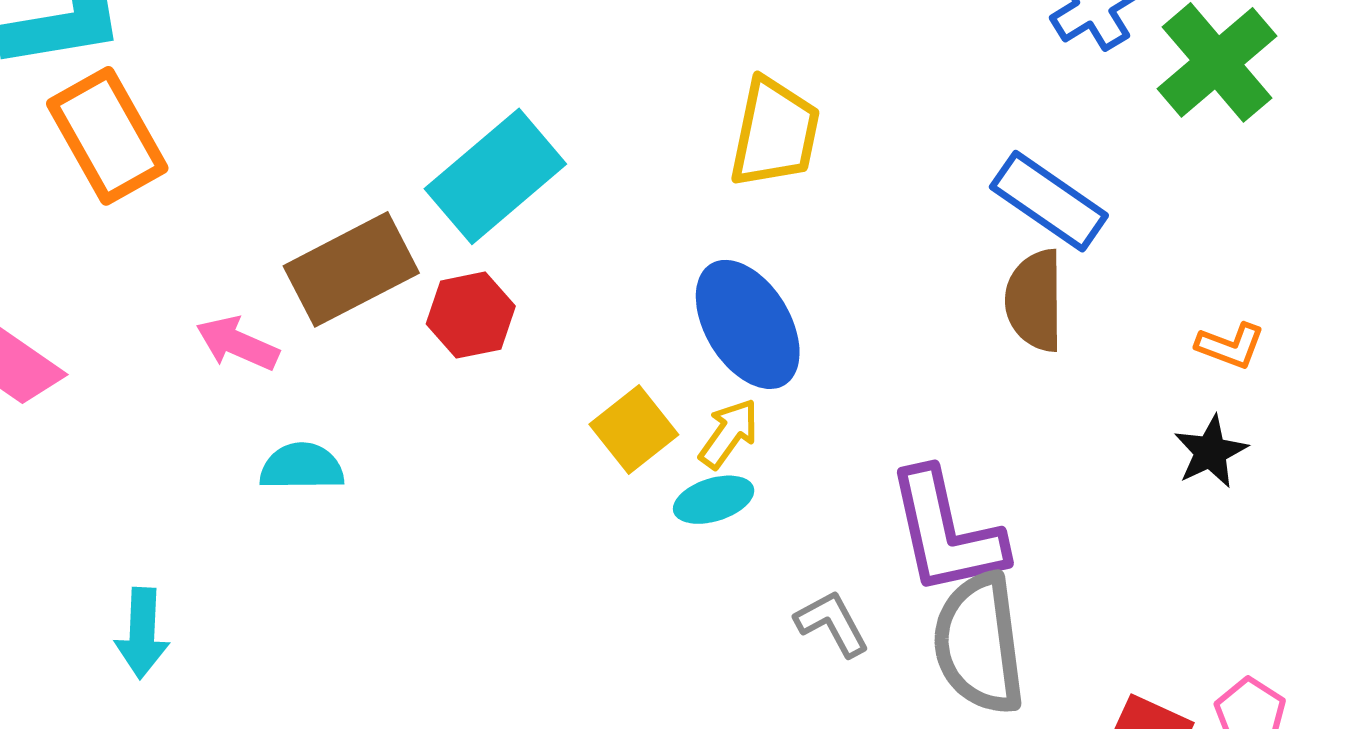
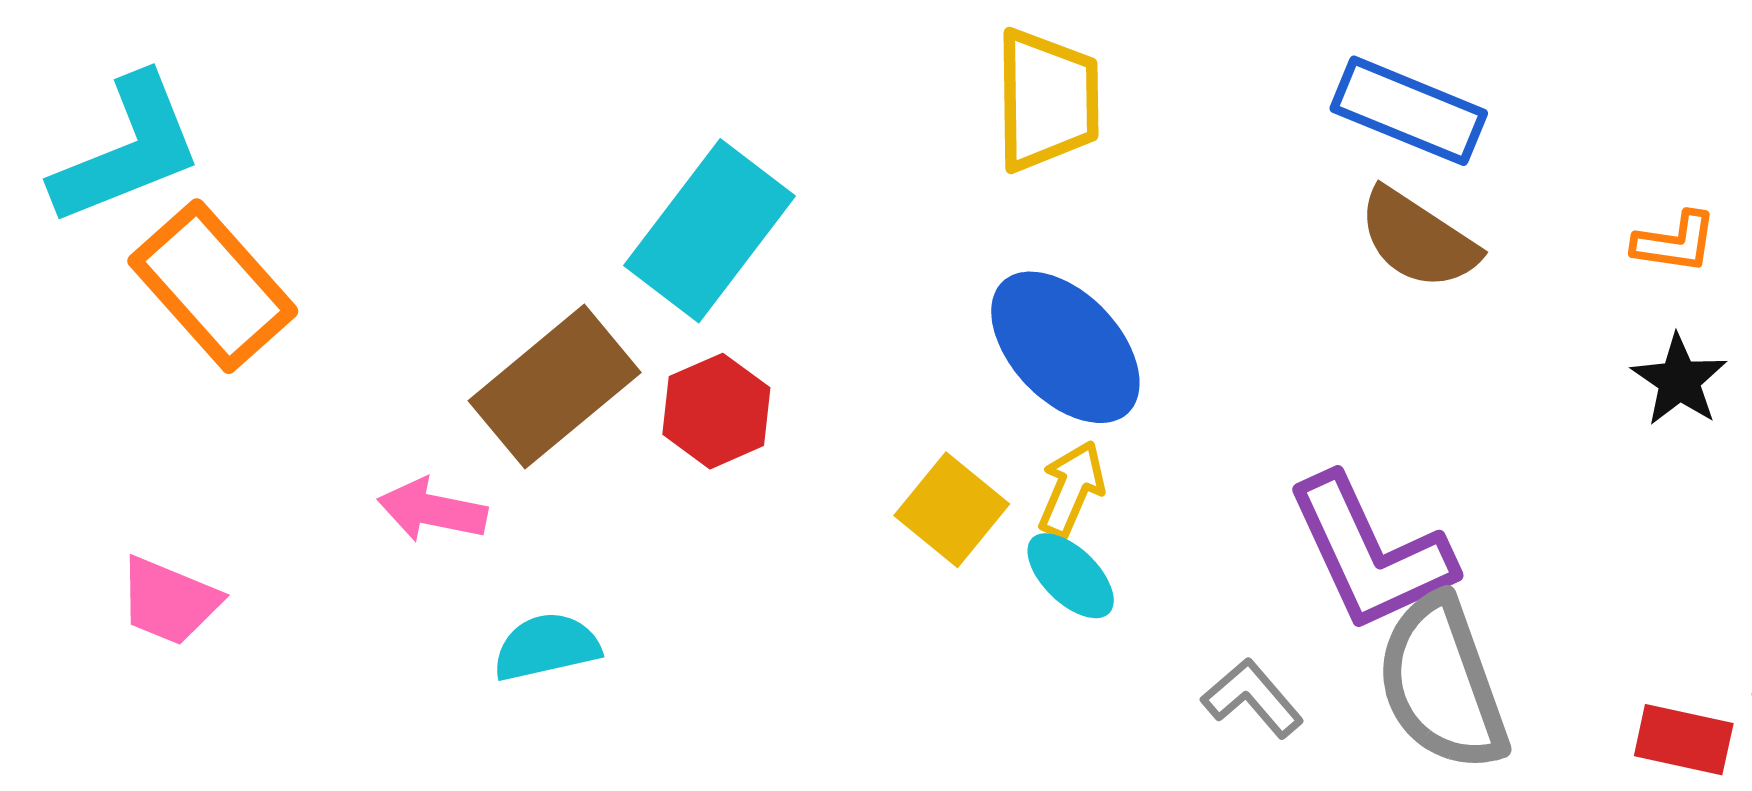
brown semicircle: (1035, 300) -> (1418, 239), turned -44
cyan ellipse: (714, 500) -> (1071, 576), turned 74

